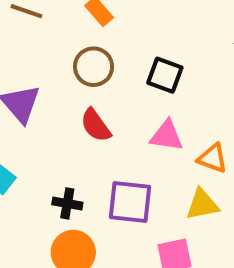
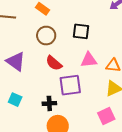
purple square: (130, 202) -> (70, 85), moved

